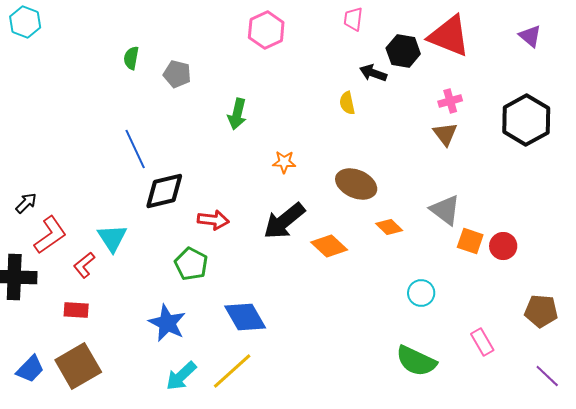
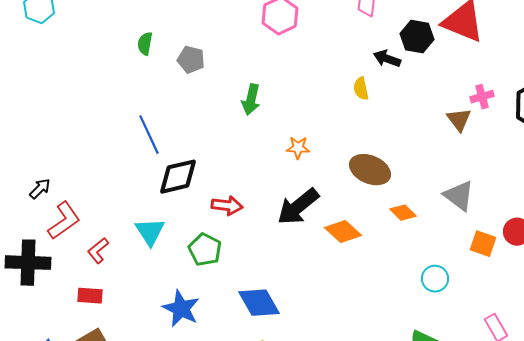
pink cross: (450, 101) -> (482, 97), moved
cyan triangle: (112, 238) -> (150, 232), moved
orange square: (470, 241) -> (483, 244), moved

